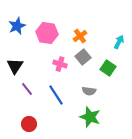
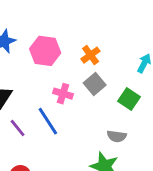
gray semicircle: (89, 91) -> (117, 136), moved
blue line: (56, 95) -> (48, 121), moved

